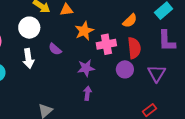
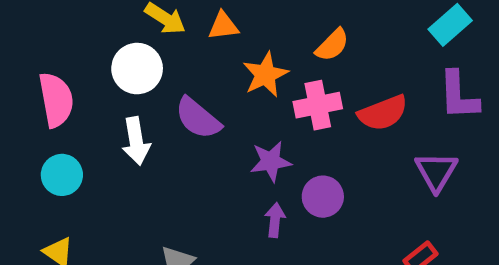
orange semicircle: (130, 21) -> (332, 45), moved
red semicircle: (134, 48) -> (383, 113), turned 75
purple semicircle: (55, 49) -> (198, 118), size x1.5
purple circle: (125, 69) -> (323, 197), moved

